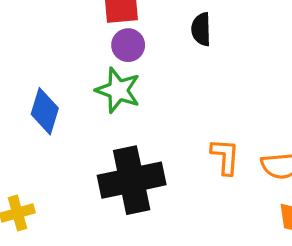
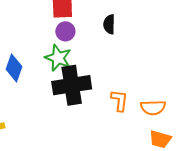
black cross: (132, 180) -> (72, 85), moved

